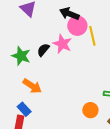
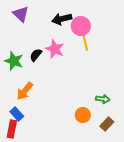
black arrow: (69, 14) -> (62, 19), turned -36
pink circle: (77, 26) -> (81, 26), moved
orange arrow: (32, 86) -> (25, 91), turned 96

